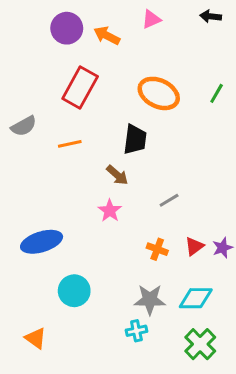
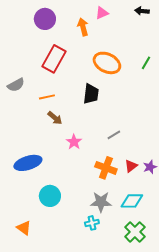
orange arrow: (107, 36) -> (83, 27), moved, turned 48
brown arrow: (117, 175) -> (55, 118), moved
orange cross: (157, 249) -> (106, 168), size x1.5

